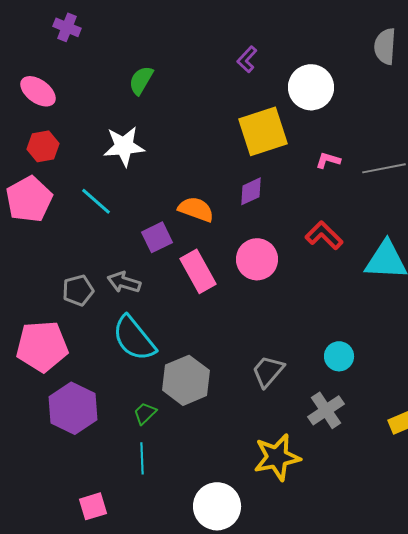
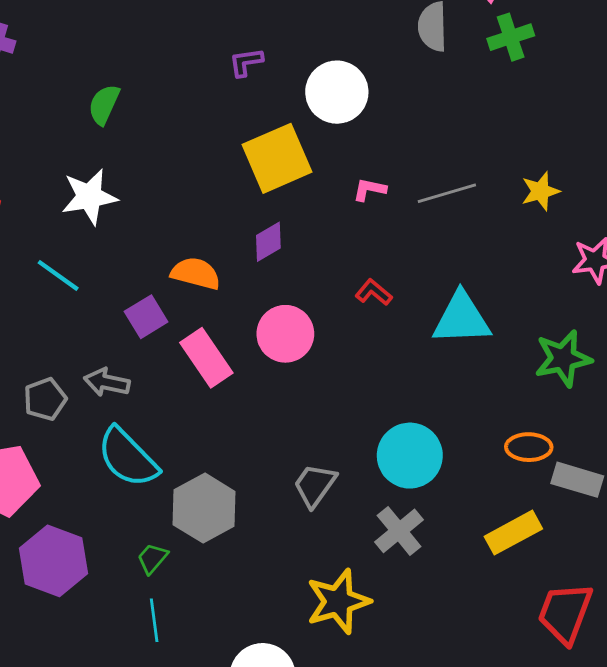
purple L-shape: (247, 59) -> (246, 62), turned 44
red L-shape: (324, 235) -> (374, 292), size x0.7
cyan circle: (339, 356) -> (410, 456), size x1.6

